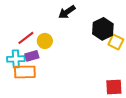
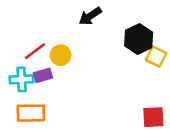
orange rectangle: (25, 72) -> (31, 113), moved

